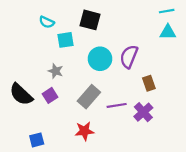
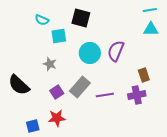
brown rectangle: (149, 83) -> (144, 75), moved
purple square: (50, 95) -> (57, 92), moved
purple cross: (143, 112) -> (137, 95), moved, turned 30
red star: (84, 131) -> (57, 118), moved

